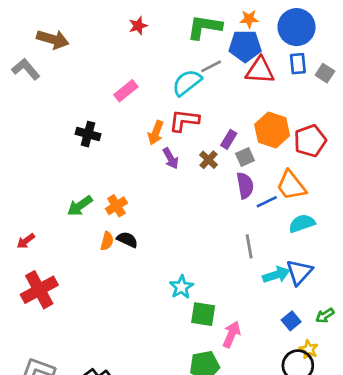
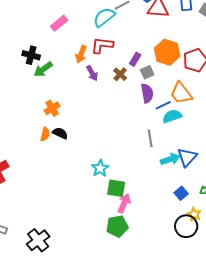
green arrow: (80, 206) -> (43, 69), moved
cyan semicircle: (302, 223) -> (172, 116), moved
pink arrow: (232, 334) -> (124, 203), moved

